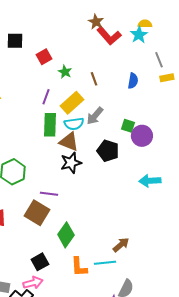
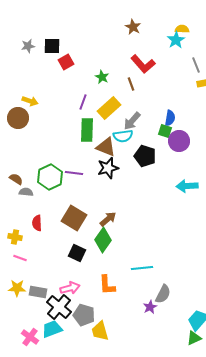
red L-shape: (109, 36) -> (143, 64), moved
red square: (44, 57) -> (66, 62), moved
blue semicircle: (133, 81) -> (170, 118), moved
cyan semicircle: (74, 124) -> (123, 136), moved
purple line: (49, 194) -> (74, 173), moved
brown arrow: (121, 245) -> (108, 219), moved
black square: (40, 262) -> (77, 253), moved, turned -36
orange L-shape: (79, 267) -> (107, 285), moved

